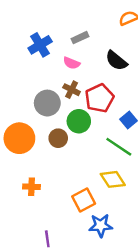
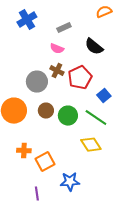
blue cross: (40, 45) -> (27, 20), moved
green circle: (79, 121) -> (68, 116), moved
orange square: (84, 200) -> (45, 162), moved
blue star: (101, 225) -> (70, 182), moved

